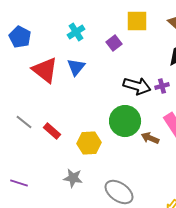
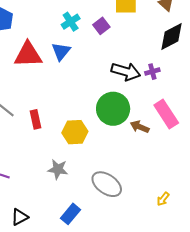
cyan cross: (76, 32) -> (71, 22), moved
red triangle: (45, 70) -> (28, 55), turned -40
red rectangle: (52, 131) -> (36, 119), turned 36

